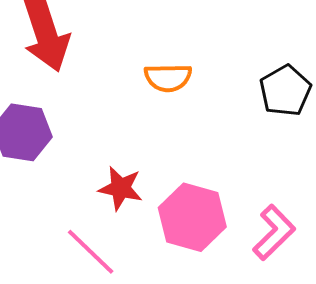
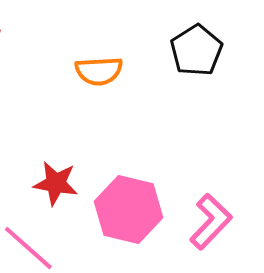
black pentagon: (285, 91) -> (196, 50), moved

